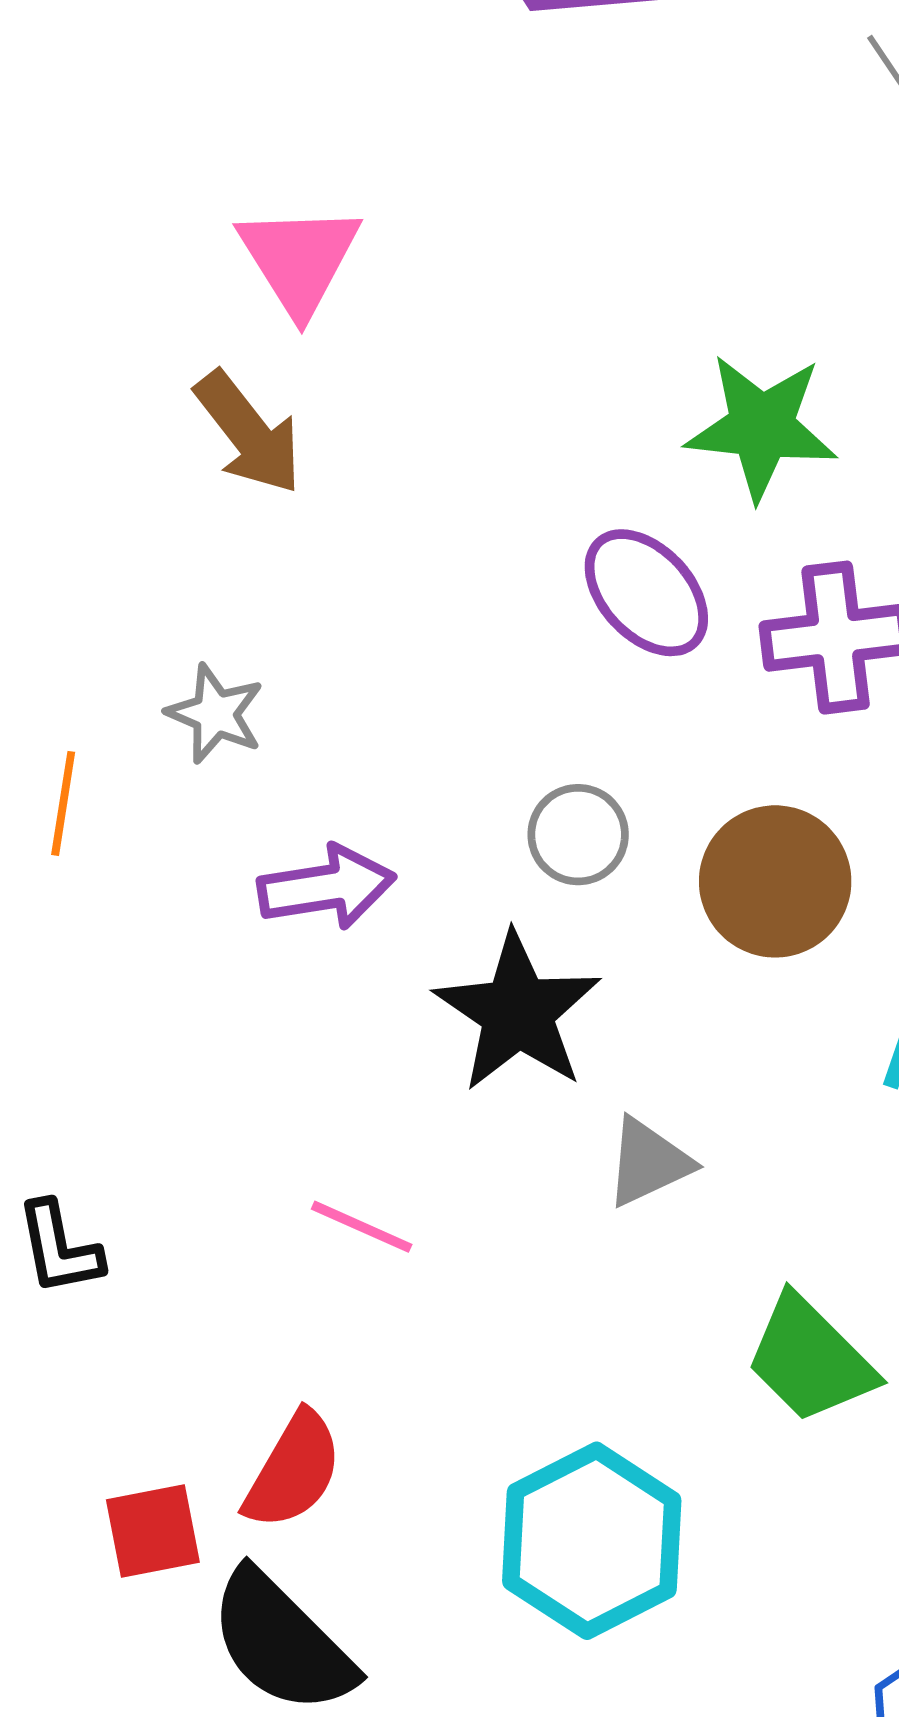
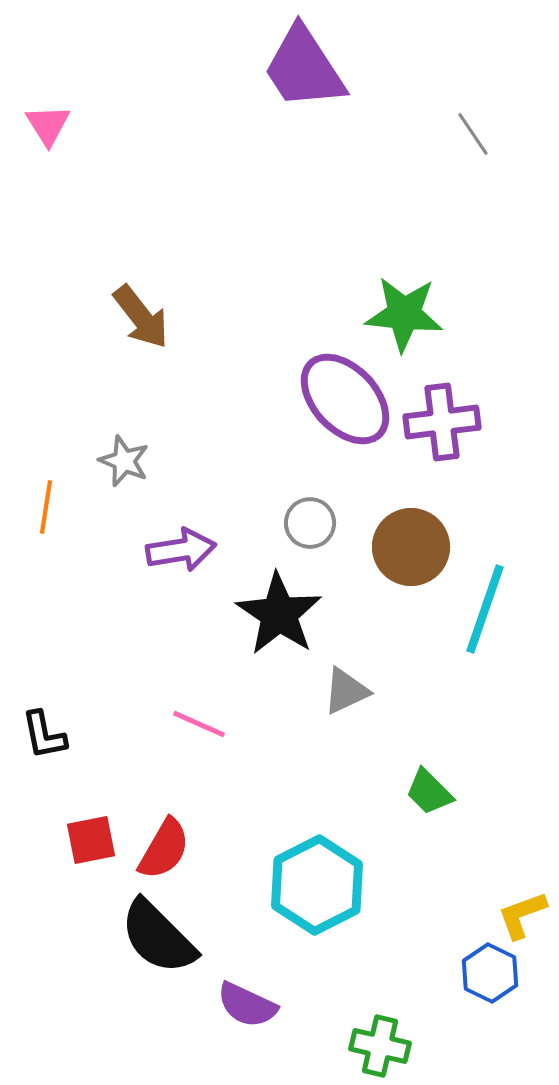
pink triangle: (299, 259) -> (48, 125), moved, size x0.7
purple ellipse: (646, 593) -> (345, 399), size x1.4
green trapezoid: (810, 1359) -> (429, 792), size x0.7
red square: (153, 1531) -> (91, 840), moved

